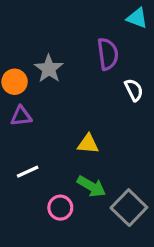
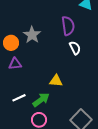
white semicircle: (134, 90) -> (75, 48), moved
green arrow: (91, 186) -> (41, 100), moved, turned -66

